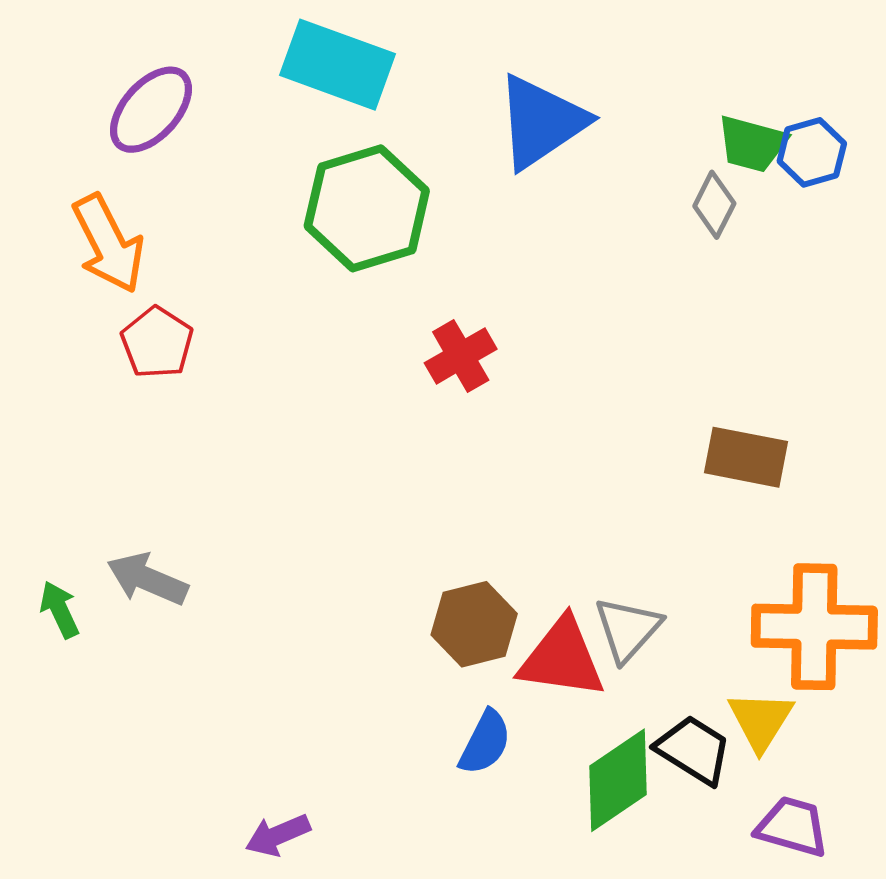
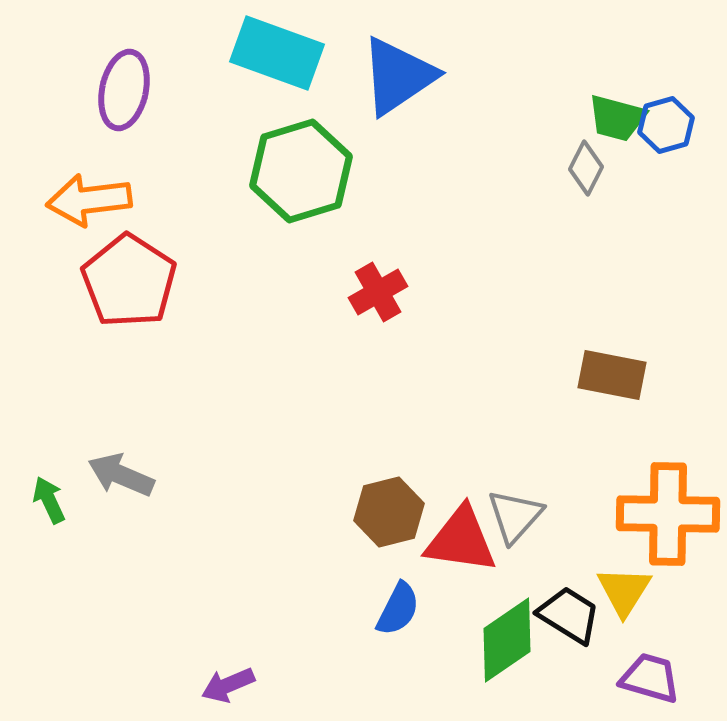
purple ellipse: (151, 110) -> (124, 90), turned -30
blue triangle: (541, 122) -> (398, 76), moved
orange arrow: (108, 244) -> (89, 200), turned 110
red pentagon: (157, 343) -> (129, 281), size x1.6

